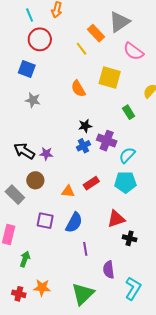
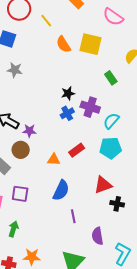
yellow line: (82, 49) -> (46, 21), moved
orange semicircle: (78, 89) -> (63, 44), moved
purple star: (46, 154) -> (29, 131), moved
purple square: (45, 221) -> (20, 194), moved

